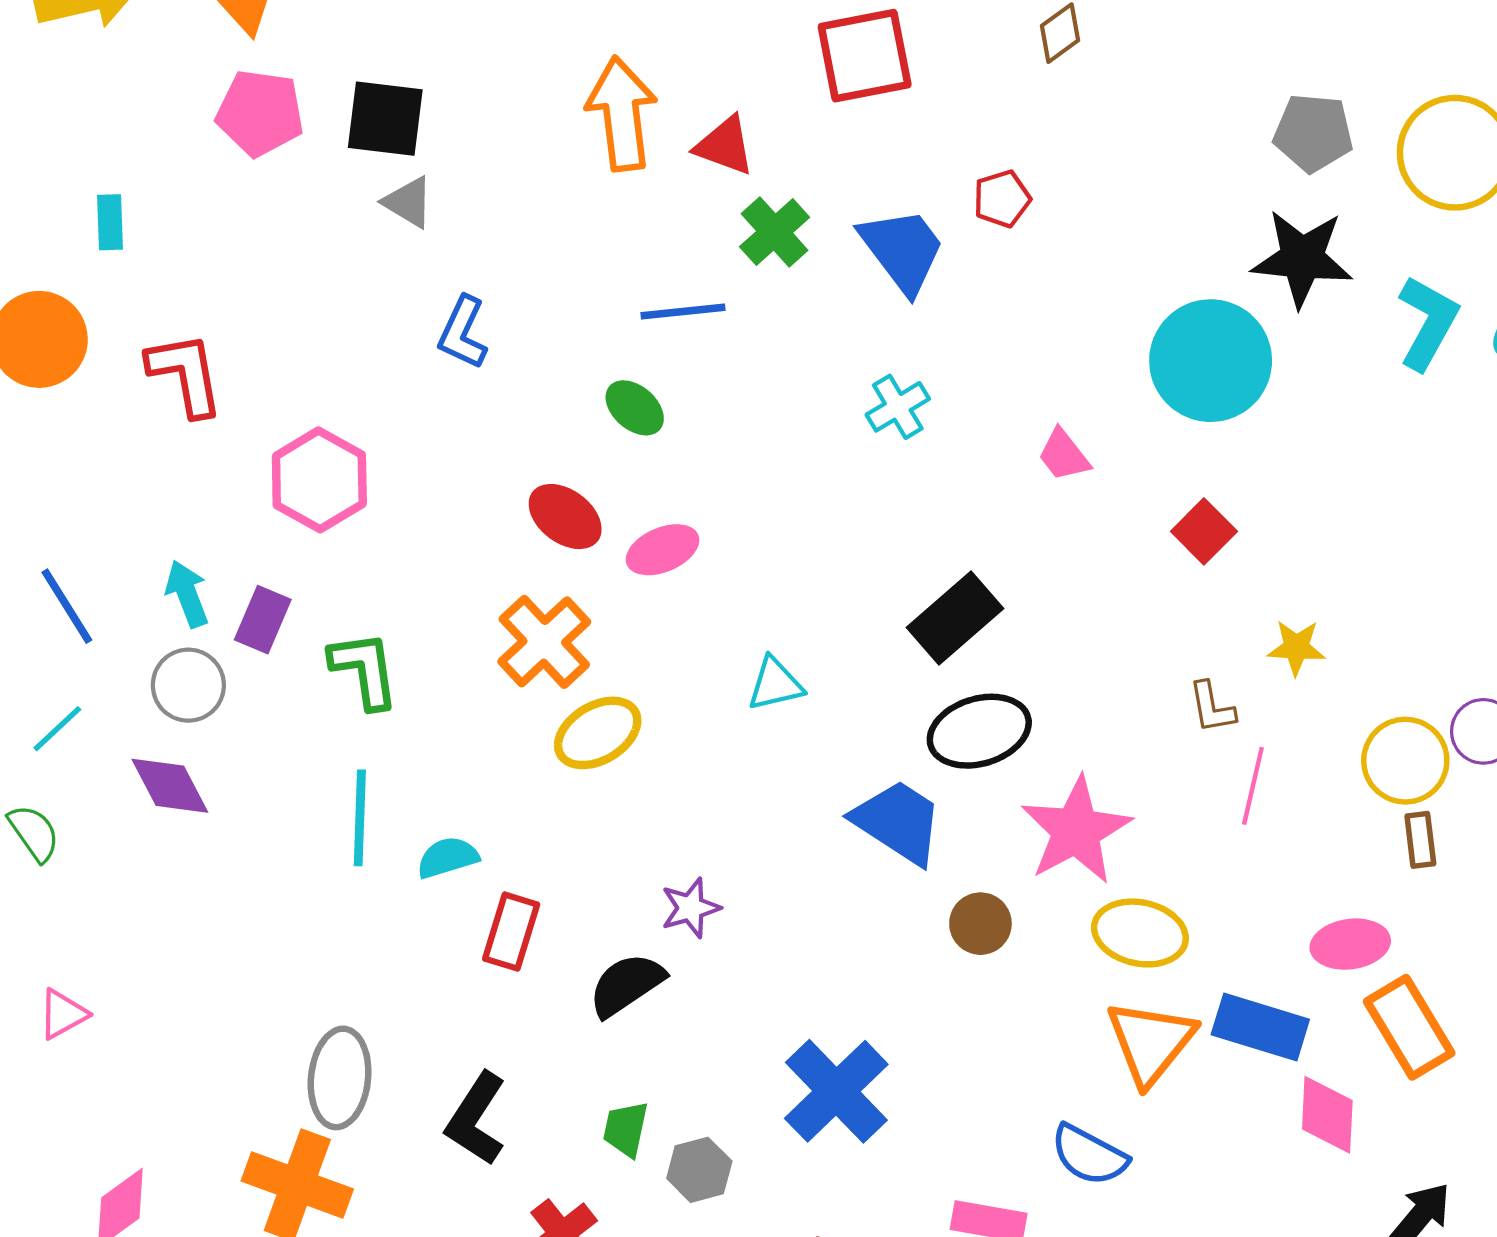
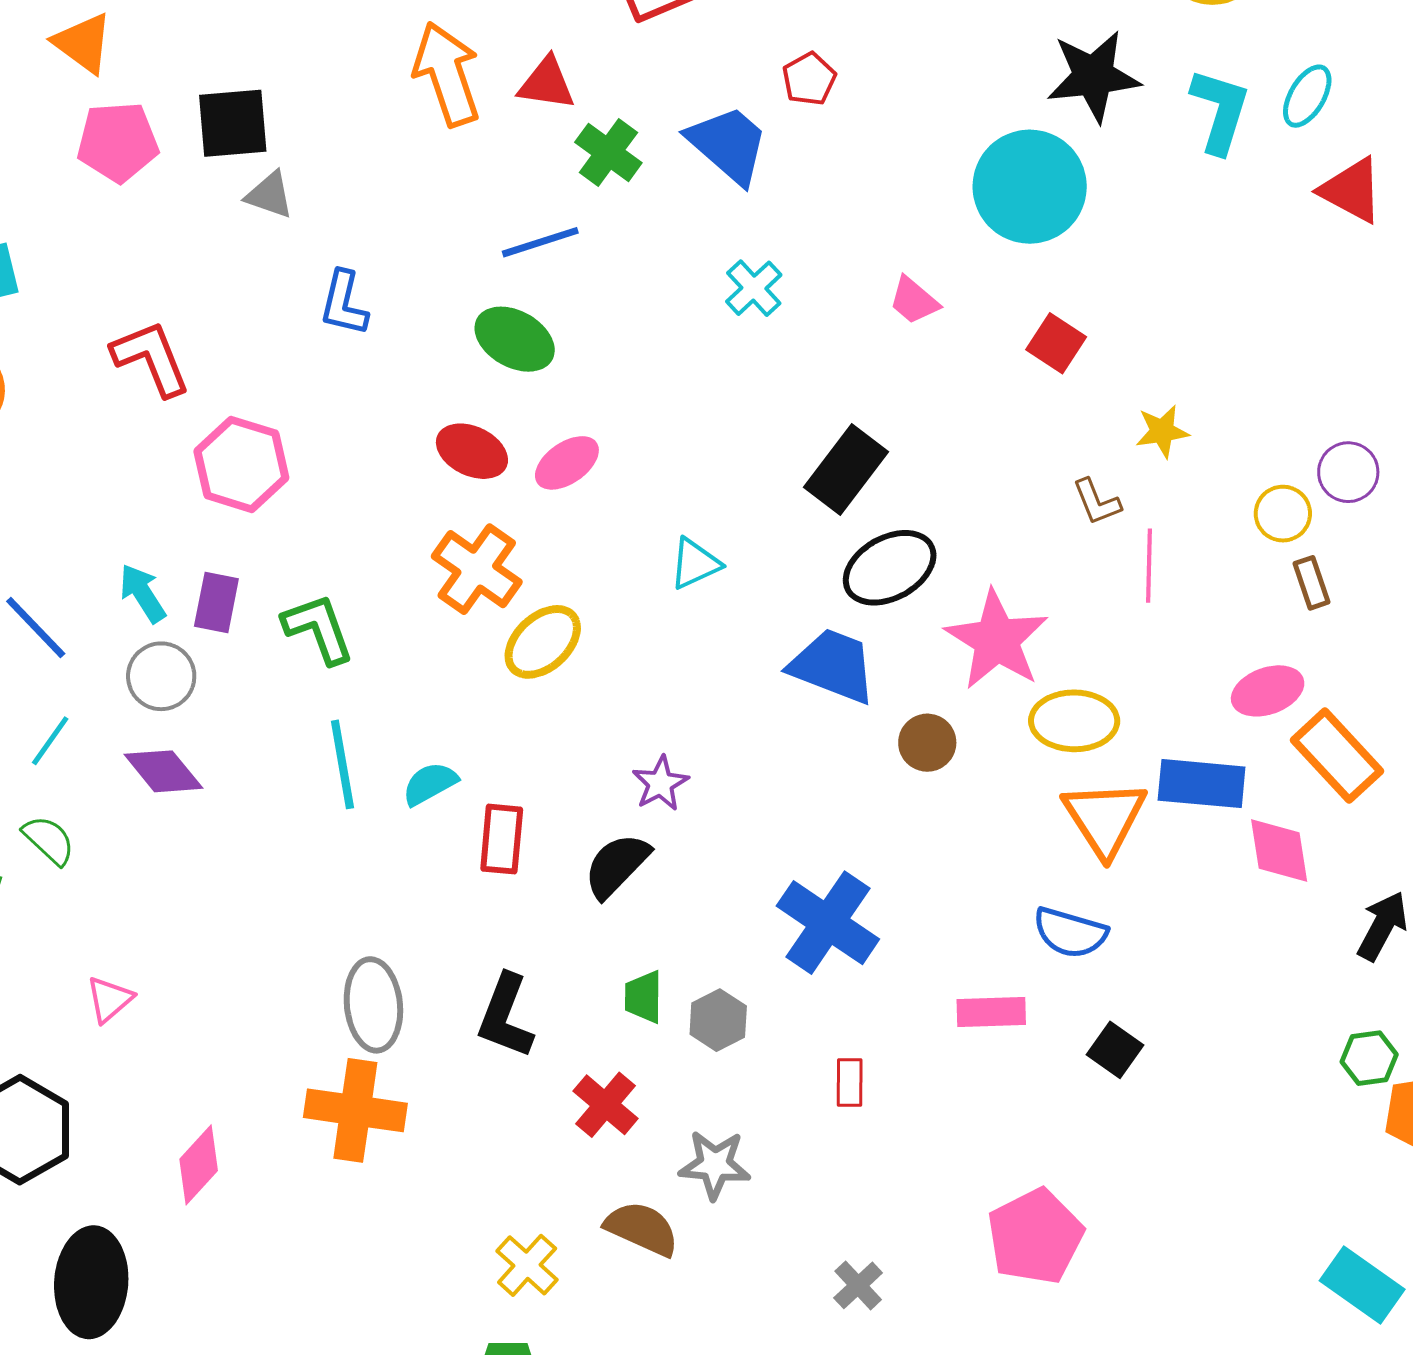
red L-shape: (185, 374) -> (151, 358), moved
green ellipse: (635, 408) -> (515, 339), size x1.4
yellow circle: (1405, 761) -> (1283, 514), size x0.7

